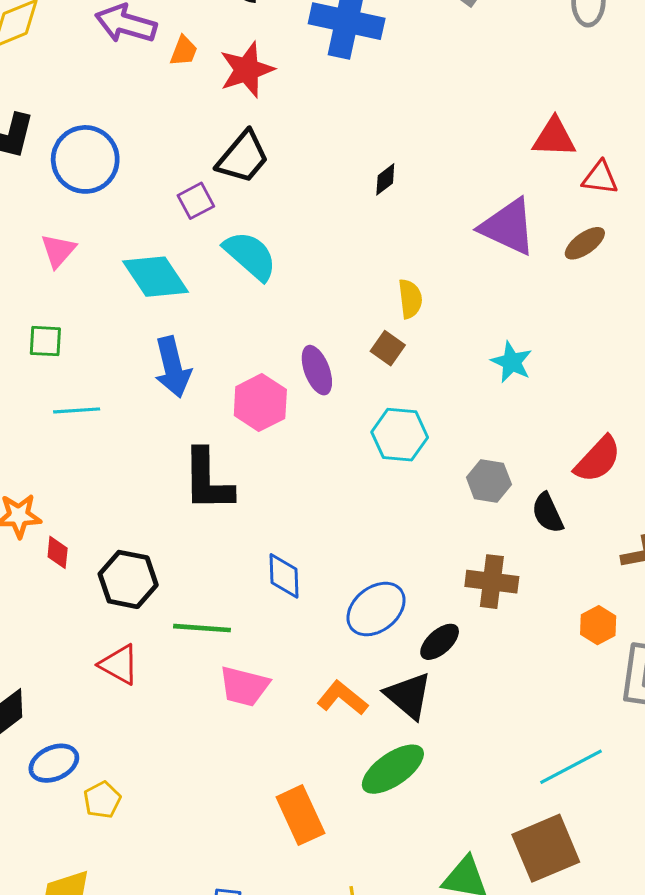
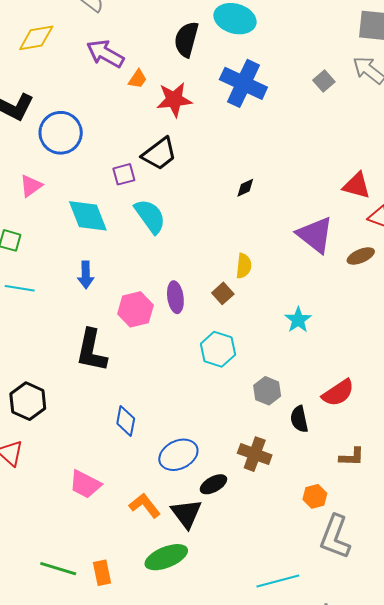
blue arrow: (173, 367) -> (86, 275), size x0.7
green line: (202, 628) -> (58, 569), moved
orange rectangle: (300, 815) -> (102, 573), size x0.7

